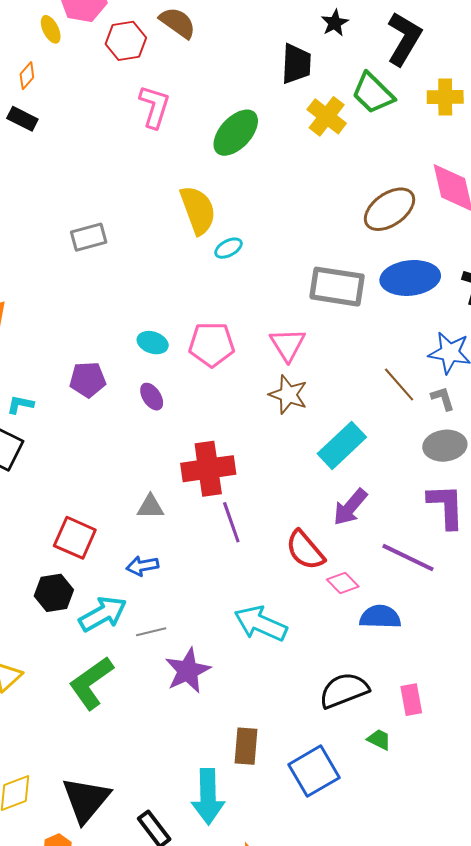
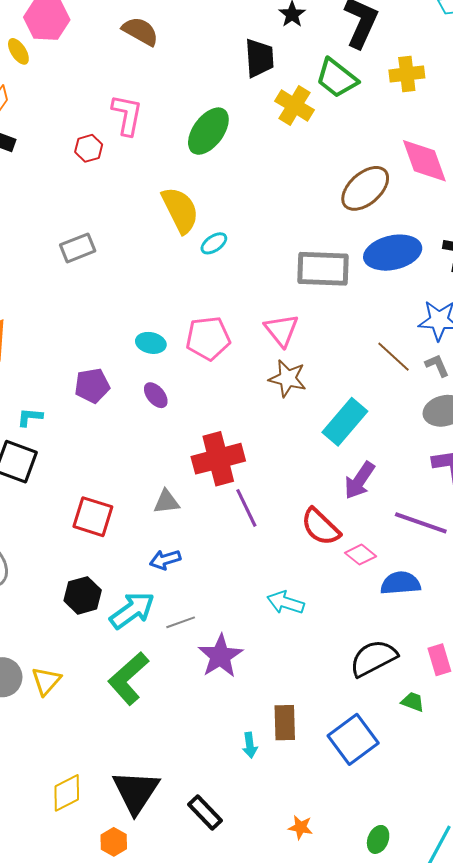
red hexagon: (126, 41) -> (89, 148), moved, size x0.7
red square: (75, 538) -> (93, 517), moved
cyan arrow: (261, 623) -> (286, 603), size x0.7
cyan arrow: (208, 797) -> (250, 745), moved, size x0.5

